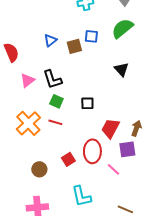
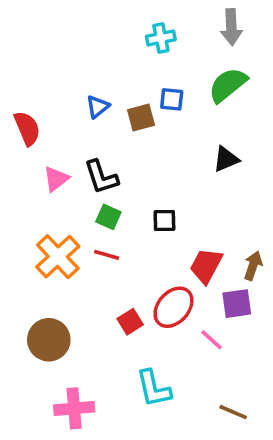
black triangle: (121, 69) -> (226, 159), turned 49
red ellipse: (92, 151) -> (173, 307), turned 40
brown circle: (39, 169) -> (49, 340), moved, size x1.5

